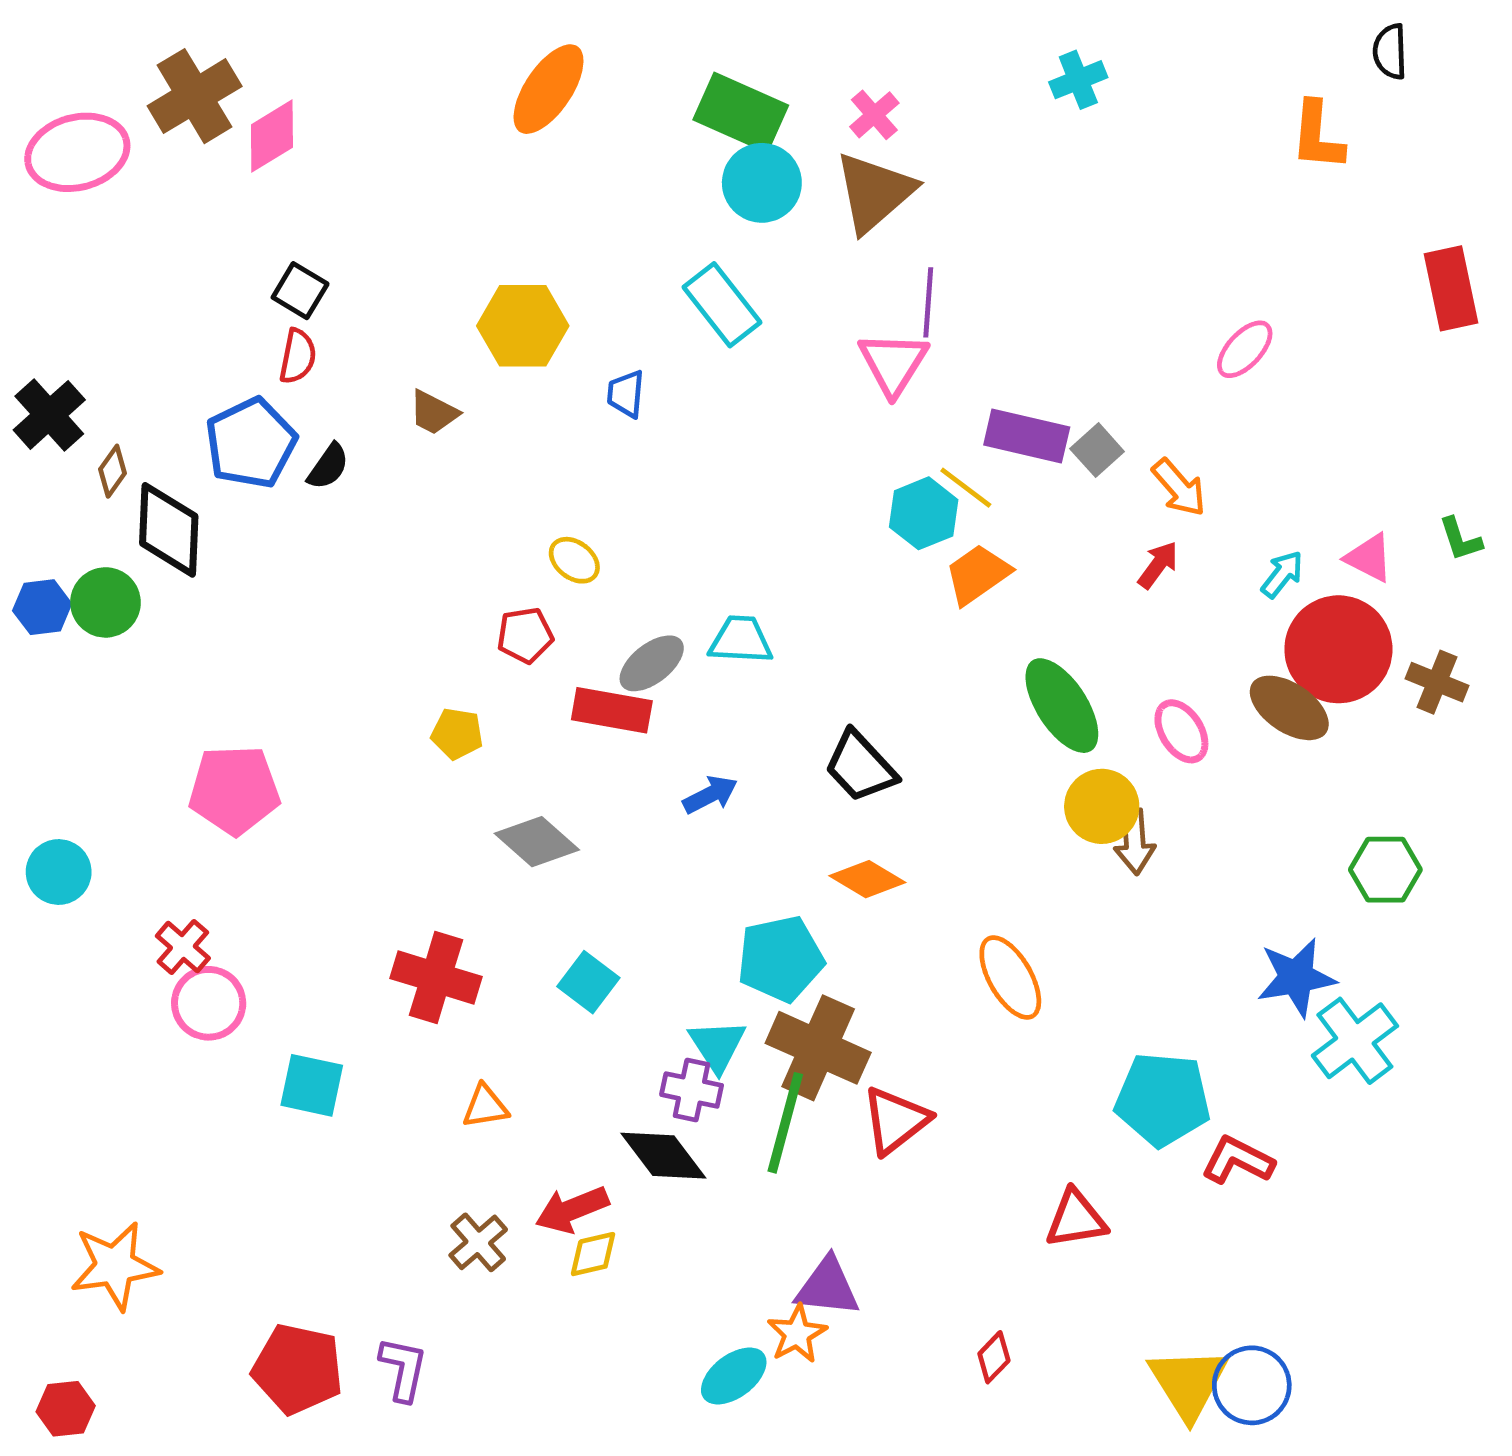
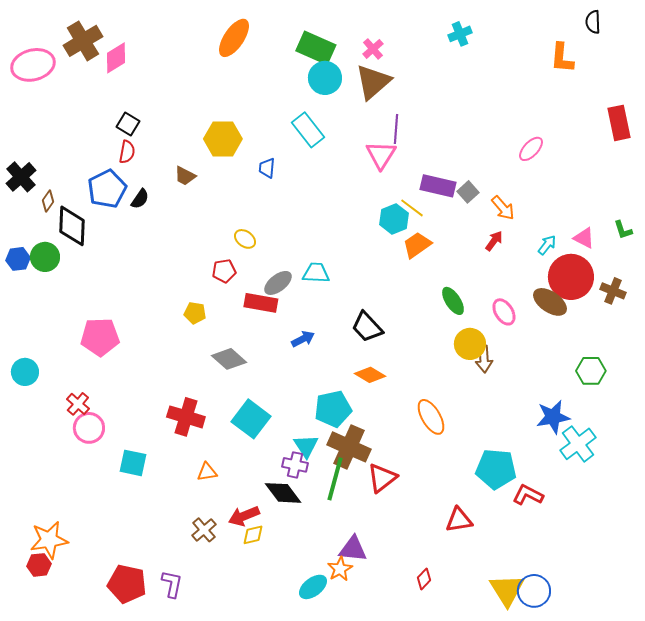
green ellipse: (1062, 706) -> (453, 301), size x0.7
cyan square: (588, 982) -> (251, 419), size x1.5
red hexagon: (66, 1409) -> (39, 565), moved

